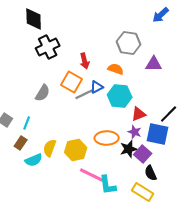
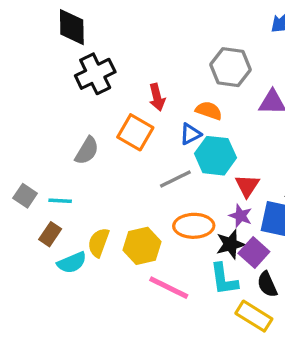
blue triangle: (97, 87) -> (190, 134), moved
gray line: (85, 94) -> (175, 179), moved
red triangle: (139, 114) -> (247, 186), turned -35
cyan line: (27, 123) -> (60, 201), turned 72
cyan L-shape: (108, 185) -> (224, 279), moved

